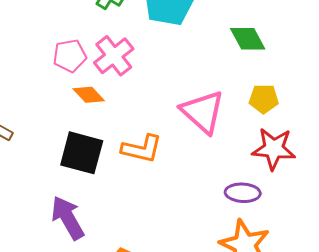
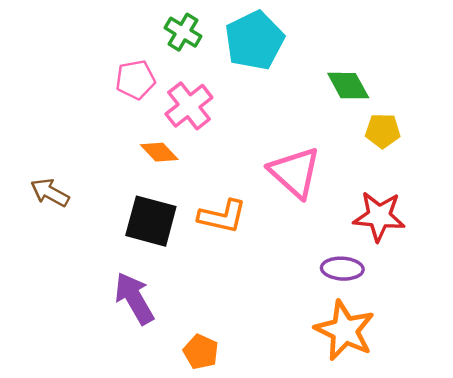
pink pentagon: (70, 56) -> (135, 80), moved
yellow pentagon: (264, 99) -> (383, 131), moved

